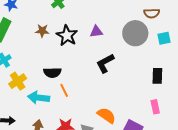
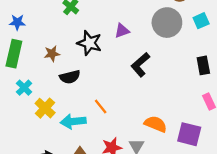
brown star: (42, 31) -> (52, 54), moved
black semicircle: (52, 73) -> (70, 77), moved

